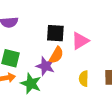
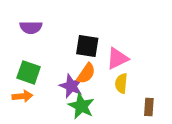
yellow semicircle: (84, 79) -> (121, 83), moved
green star: (31, 84) -> (81, 106), moved

